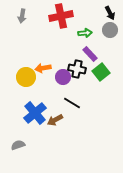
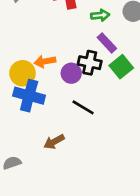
blue cross: (35, 113) -> (29, 96), moved, turned -35
brown arrow: (55, 120) -> (54, 142), moved

